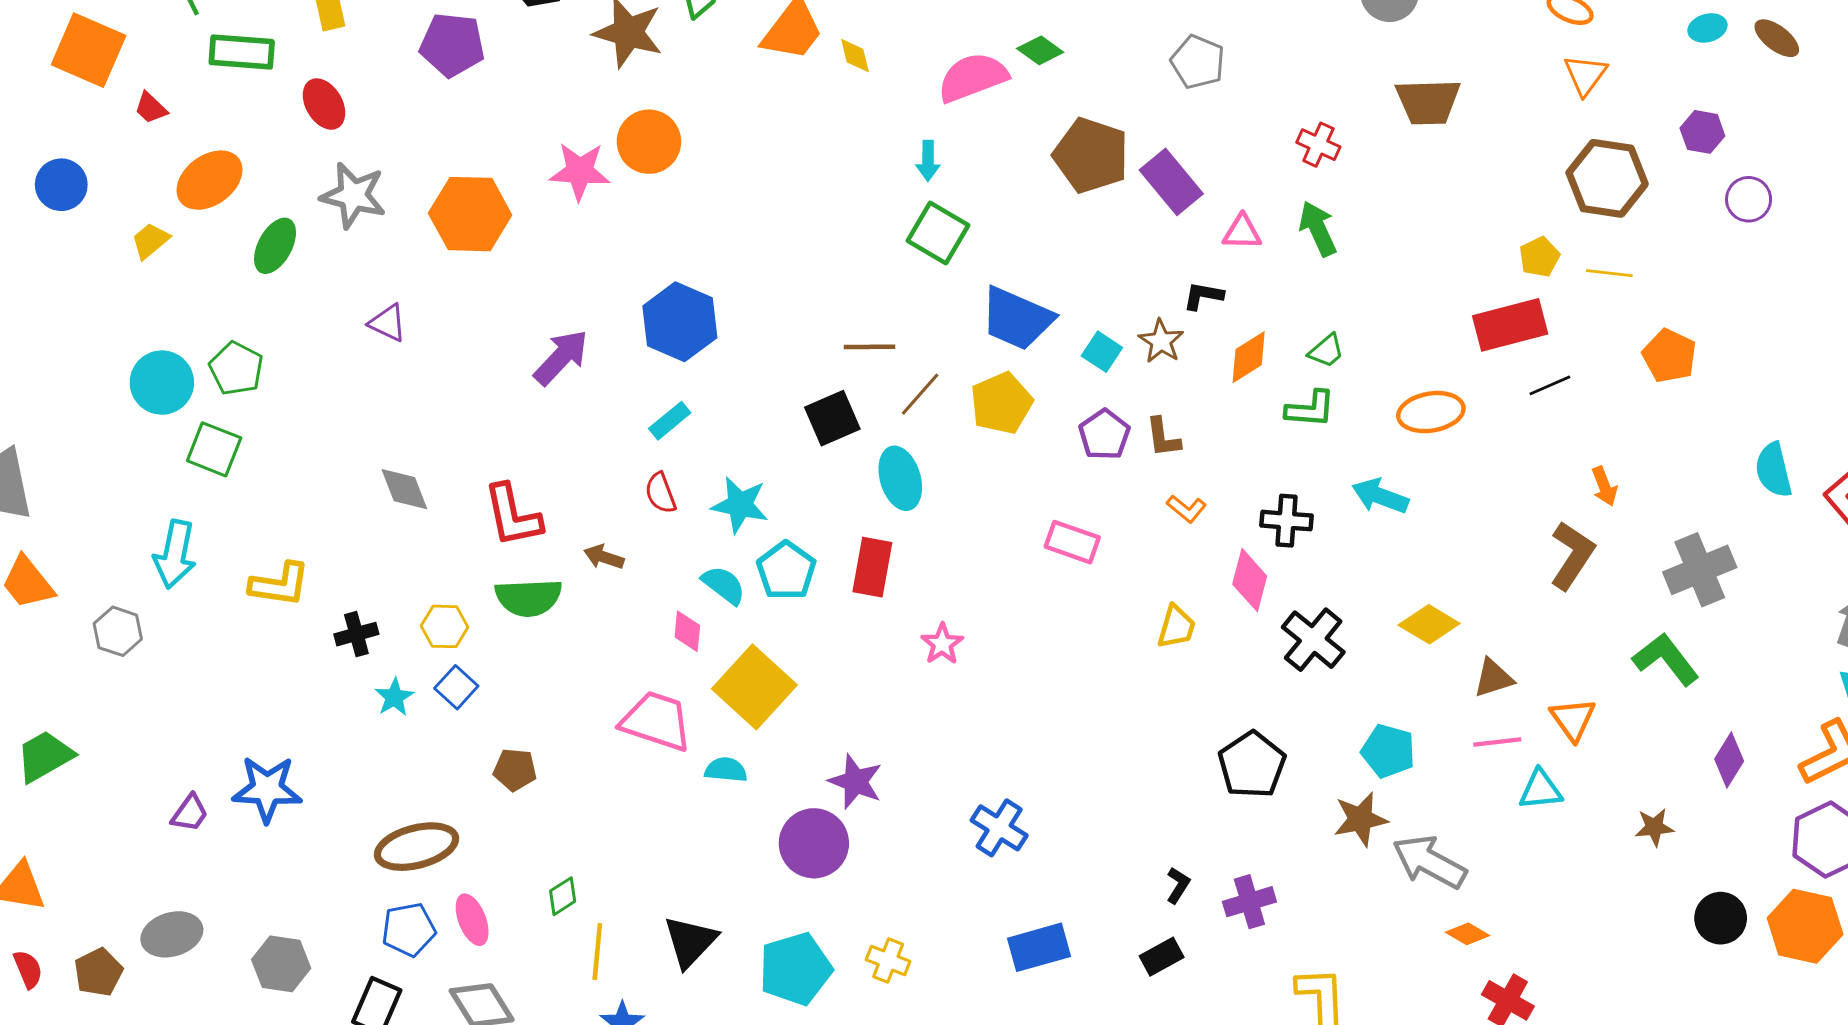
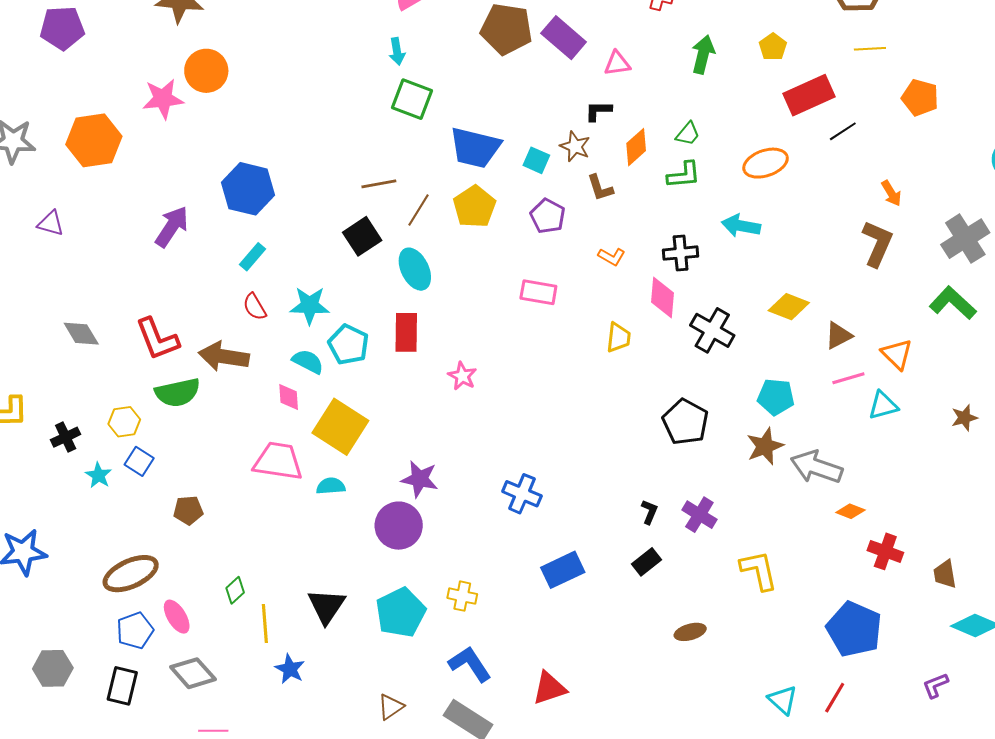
green arrow: (1318, 229) -> (703, 54), moved, turned 48
yellow pentagon: (1539, 257) -> (773, 47), moved
brown L-shape: (1163, 437) -> (600, 188), moved
brown arrow: (604, 557) -> (224, 356), size x1.8
purple cross: (1249, 902) -> (699, 515), turned -32

